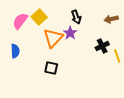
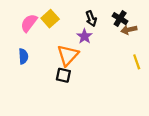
brown arrow: (111, 19) -> (129, 30), moved
orange triangle: (53, 38) -> (68, 55), moved
black cross: (102, 46) -> (120, 19), moved, turned -32

